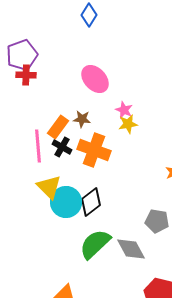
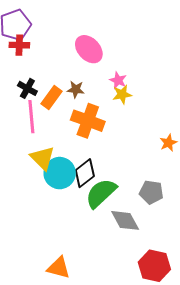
black cross: (62, 147) -> (27, 88), moved
green semicircle: (95, 244) -> (101, 193), moved

